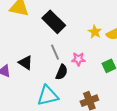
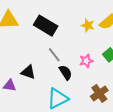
pink star: (78, 59) -> (86, 61), moved
black semicircle: (62, 72) -> (66, 72), turned -42

